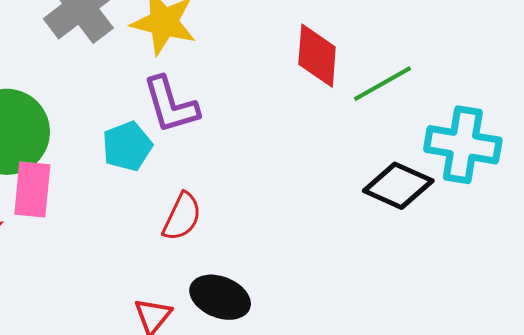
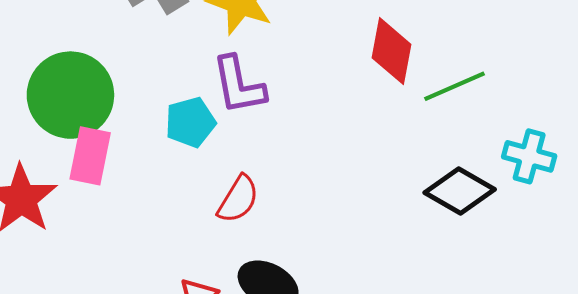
cyan cross: (463, 145) -> (529, 156), size x0.7

